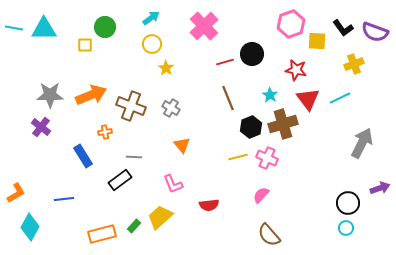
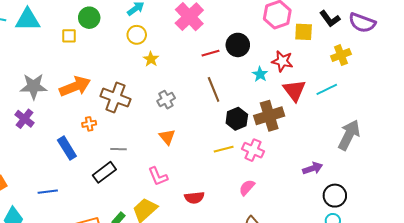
cyan star: (270, 95) -> (260, 74), moved
gray cross: (171, 108) -> (166, 100), moved, turned 30
purple arrow: (380, 188) -> (313, 168), moved

